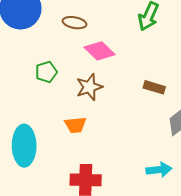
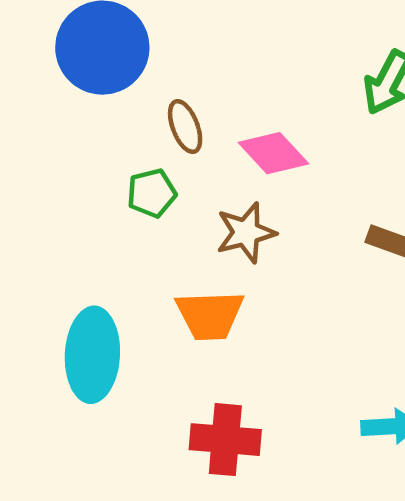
brown ellipse: (74, 23) -> (185, 127), moved, turned 55
orange trapezoid: (75, 125) -> (210, 315), size x1.4

